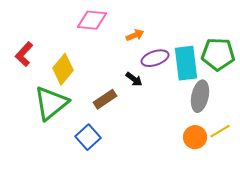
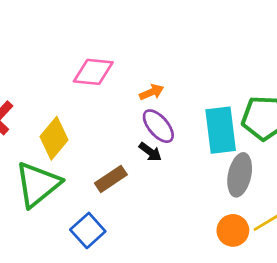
purple ellipse: (155, 58) -> (158, 126), moved, turned 68

